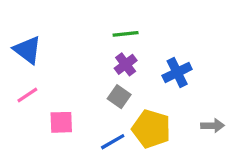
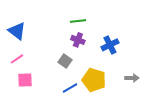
purple cross: (126, 64) -> (78, 40), turned -32
gray square: (119, 97) -> (65, 61), moved
pink square: (61, 122) -> (25, 80), moved

